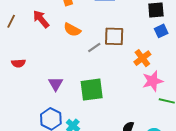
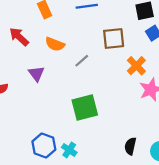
brown square: (114, 36) -> (114, 38), moved
purple triangle: (56, 84) -> (36, 74), moved

